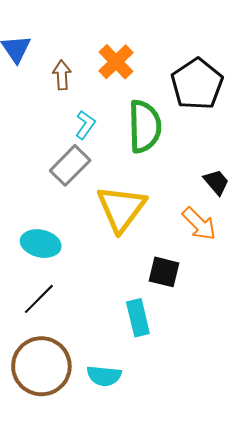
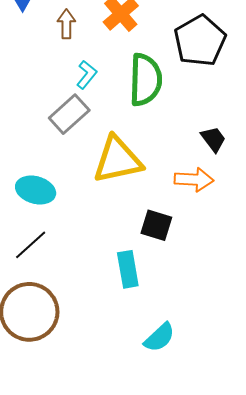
yellow triangle: (121, 208) -> (118, 160), turned 38
orange arrow: (199, 224) -> (194, 180), turned -45
cyan semicircle: (104, 376) -> (159, 337), moved, turned -52

